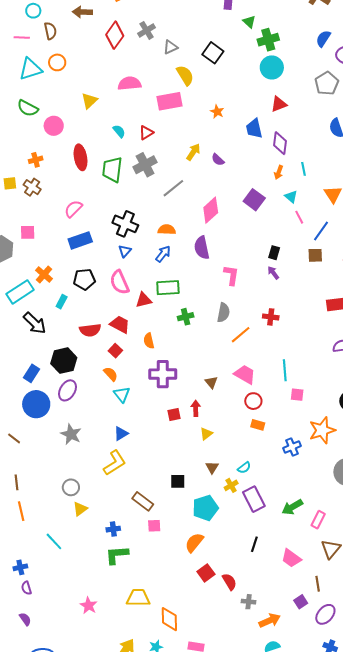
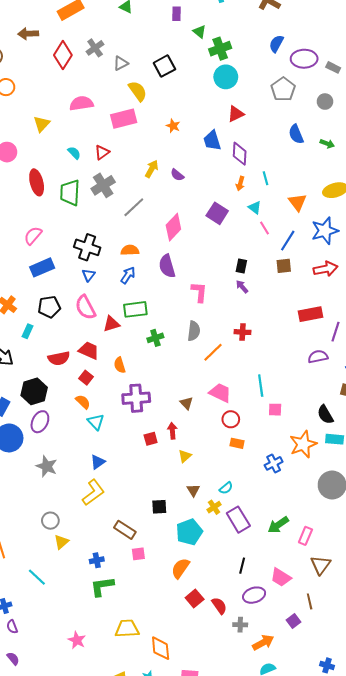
black square: (213, 53) -> (164, 66), turned 30
purple ellipse: (325, 614) -> (254, 595), moved, turned 35

